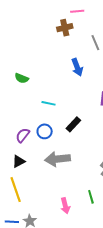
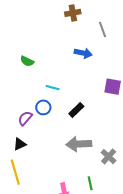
blue arrow: (77, 67) -> (83, 53), turned -60
blue circle: (45, 131) -> (43, 107), moved
gray arrow: (58, 159) -> (79, 144), moved

